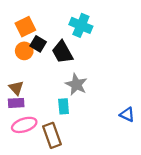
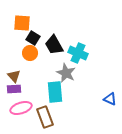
cyan cross: (81, 25) -> (78, 53), moved
orange square: (25, 27) -> (22, 23), turned 30
orange circle: (24, 51) -> (30, 53), moved
cyan rectangle: (64, 106) -> (55, 92), size x1.5

